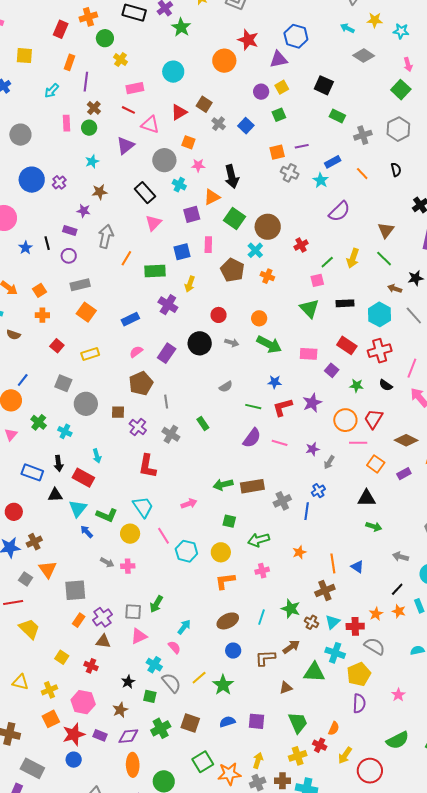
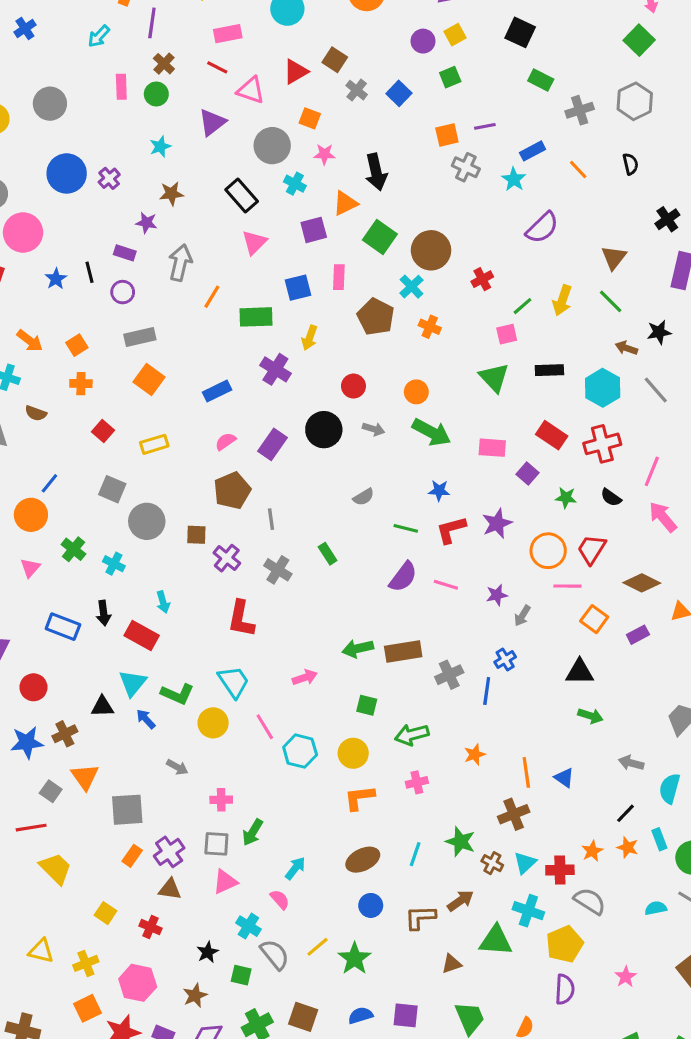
black triangle: (55, 495) -> (102, 706), moved
pink cross: (128, 566) -> (221, 800), moved

